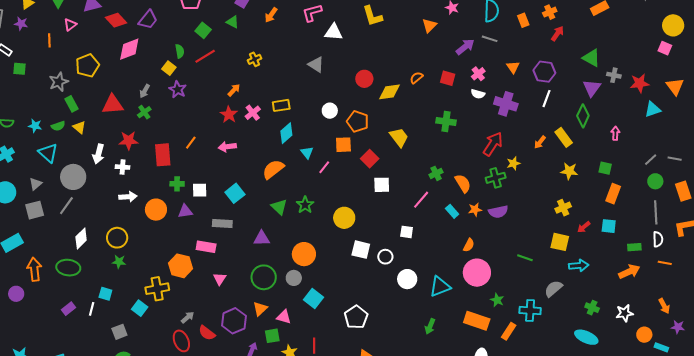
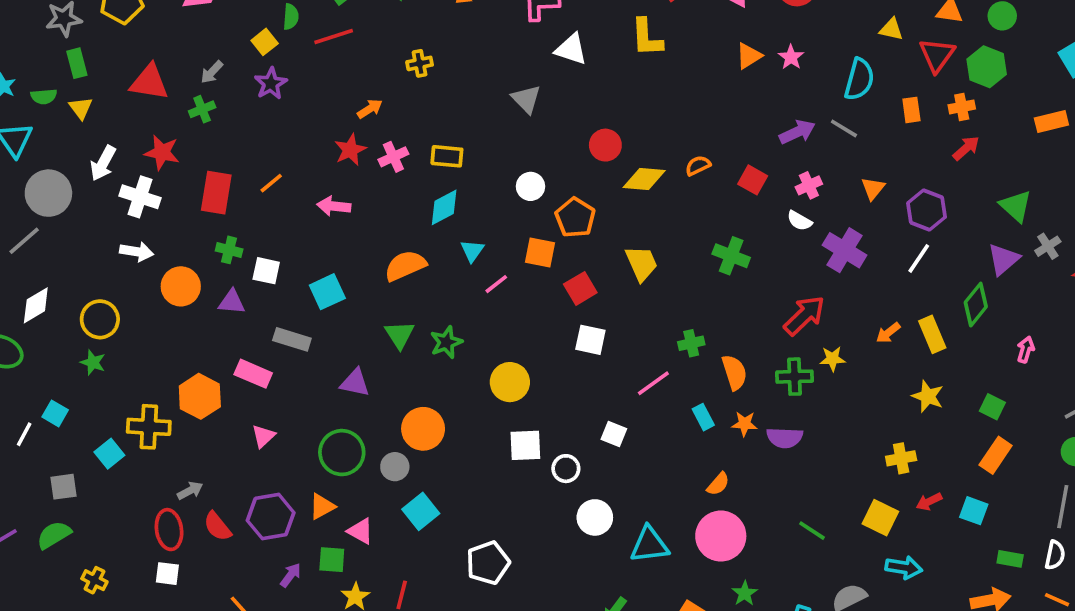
orange triangle: (429, 26) -> (749, 56), moved
gray cross: (614, 75) -> (1048, 246), turned 32
white cross: (123, 167) -> (140, 197), size x1.5
white square: (361, 250) -> (525, 445), turned -30

